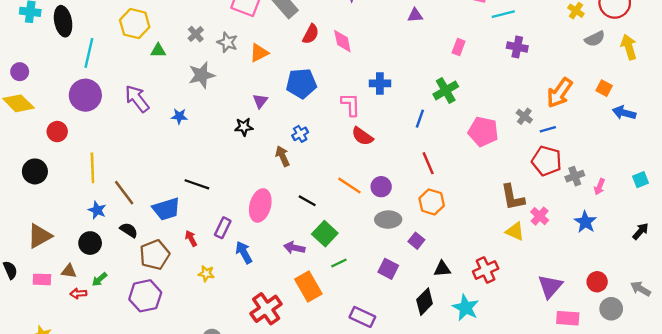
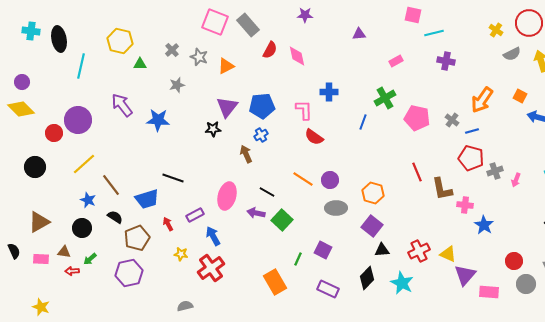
pink rectangle: (459, 47) -> (396, 61), turned 40
gray star: (202, 75) -> (177, 85), size x0.7
blue pentagon: (301, 83) -> (262, 106), moved
purple circle: (85, 95) -> (78, 120), moved
purple triangle: (260, 101) -> (227, 107), size x1.6
blue star: (179, 116) -> (158, 120), size x1.6
pink pentagon: (483, 132) -> (417, 118), moved
red line: (428, 163) -> (417, 172), moved
yellow line: (92, 168) -> (84, 164), turned 50
pink cross: (540, 216) -> (465, 205), turned -35
blue star: (585, 222) -> (484, 225), moved
purple rectangle: (223, 228) -> (195, 215), turned 36
yellow triangle: (515, 231) -> (448, 254), moved
purple square: (416, 241) -> (372, 226), moved, size x1.5
purple arrow: (294, 248) -> (256, 213), moved
green line: (339, 263) -> (298, 259), moved, turned -40
purple square: (388, 269) -> (323, 250), moved
orange rectangle: (308, 286) -> (275, 282), moved
purple triangle: (550, 286) -> (465, 275), moved
red cross: (266, 309) -> (211, 268), moved
purple rectangle: (362, 317) -> (328, 289), moved

